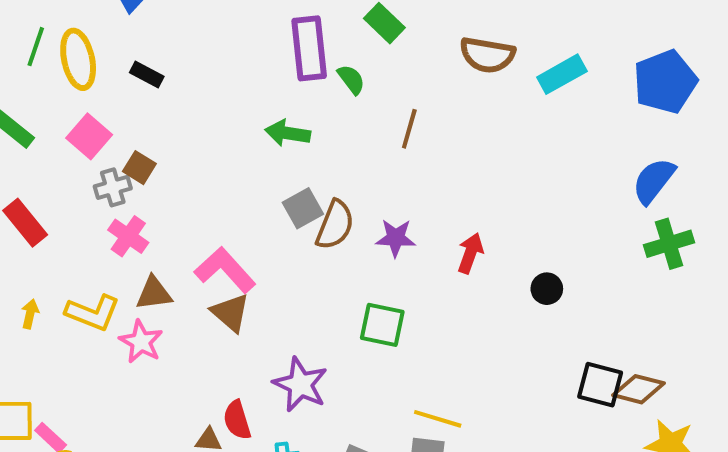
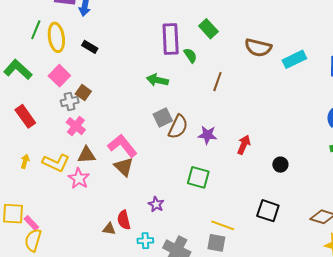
purple star: (300, 384) -> (156, 204), size x0.6
black square: (600, 385) -> (268, 211), moved

